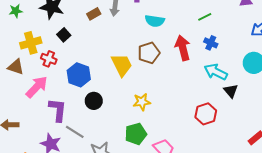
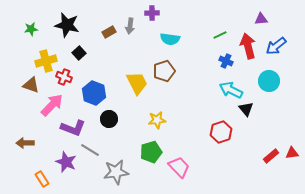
red arrow: (183, 48) -> (248, 46), moved
purple L-shape: (58, 110) -> (73, 128), turned 105

